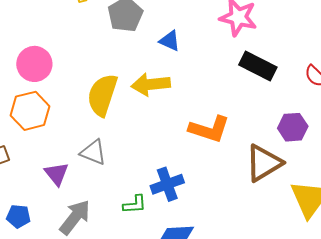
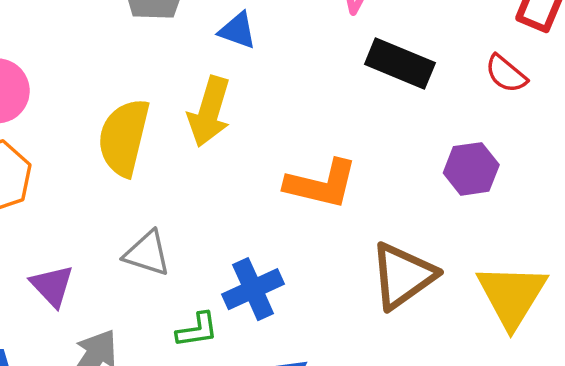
yellow arrow: (151, 84) -> (209, 112), turned -63
gray triangle: (93, 152) -> (147, 253), moved
brown triangle: (264, 163) -> (403, 276), moved

